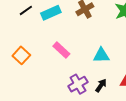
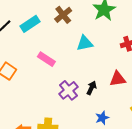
cyan triangle: (101, 55) -> (85, 43), moved

